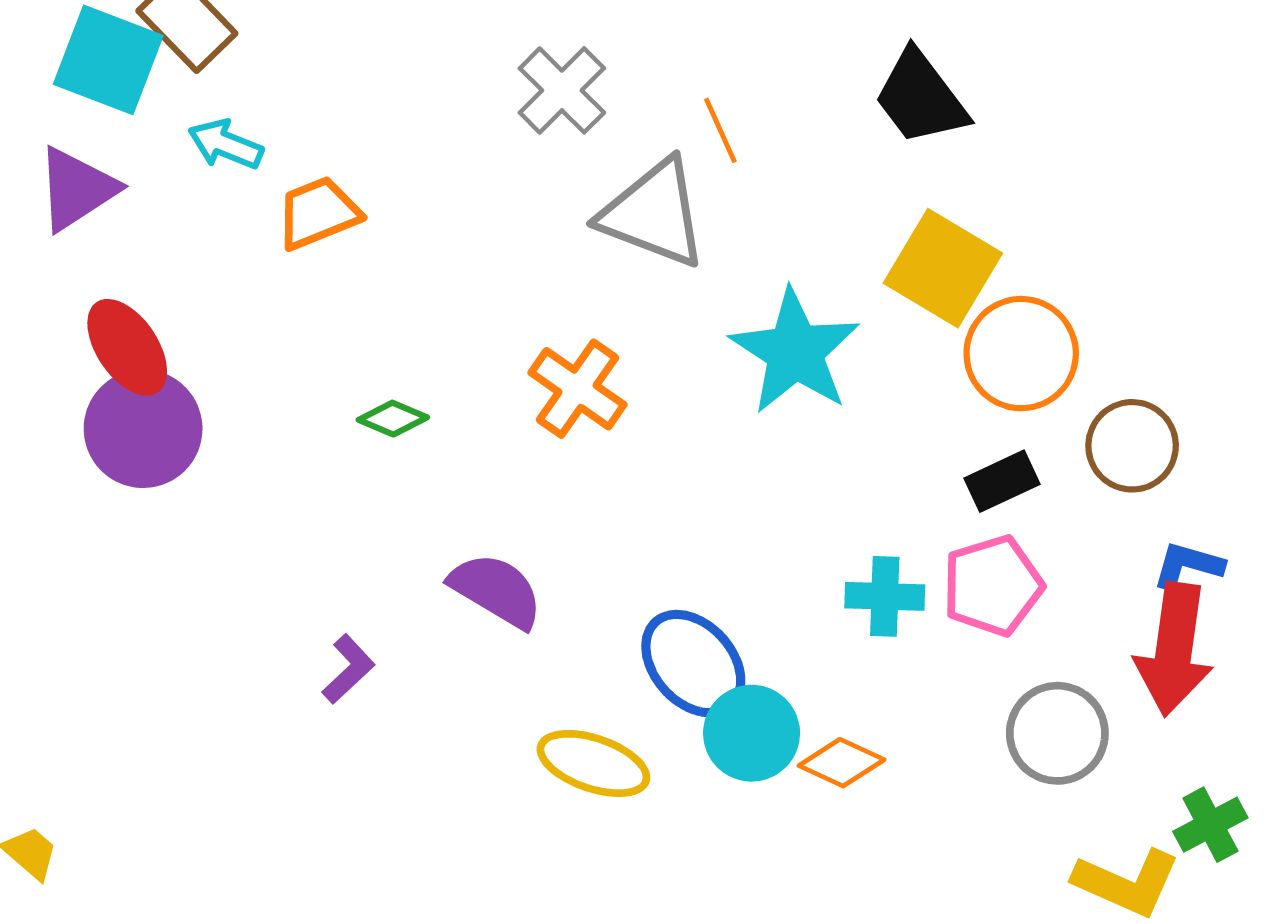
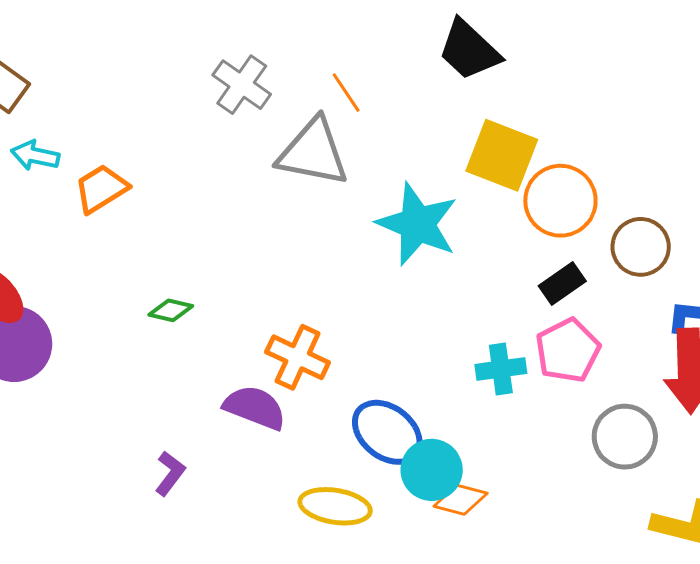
orange cross: (577, 389) -> (298, 357), moved
orange diamond: (842, 763) -> (461, 500), moved

